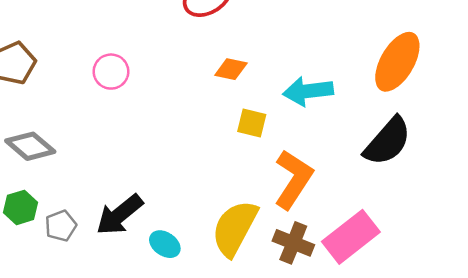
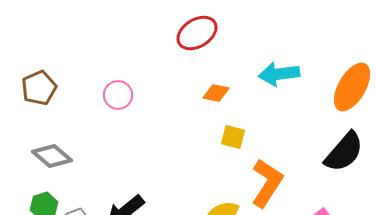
cyan arrow: (308, 91) -> (279, 74), moved

